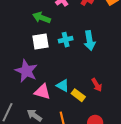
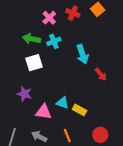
cyan cross: (66, 40) -> (54, 41), moved
purple star: (26, 71) -> (24, 94), size x0.7
red arrow: (97, 85) -> (101, 74), moved

